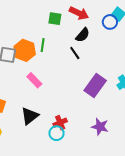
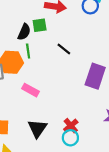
green square: (55, 19) -> (40, 25), moved
black semicircle: (83, 35) -> (24, 32), moved

